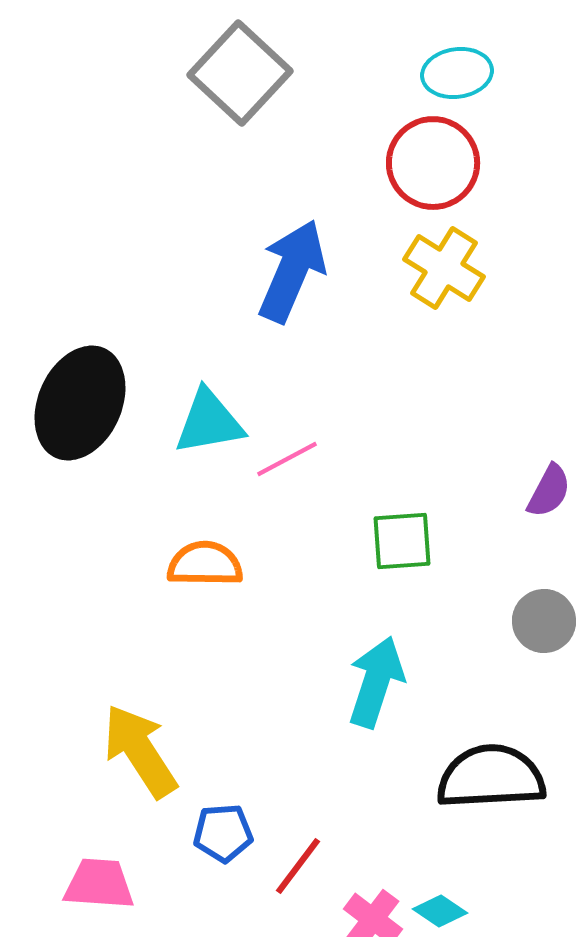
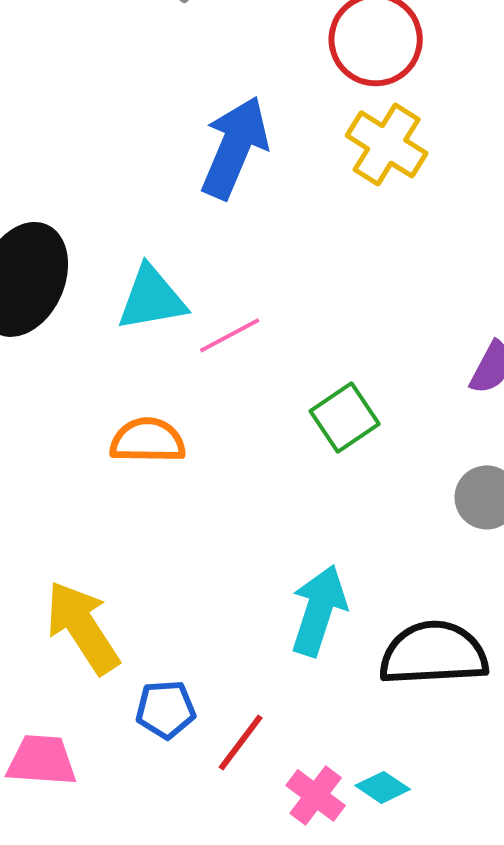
green square: (402, 541) -> (345, 417), turned -30
cyan arrow: (376, 682) -> (319, 610), moved

